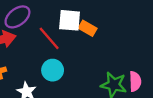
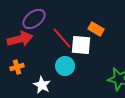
white square: (70, 20) -> (81, 45), moved

